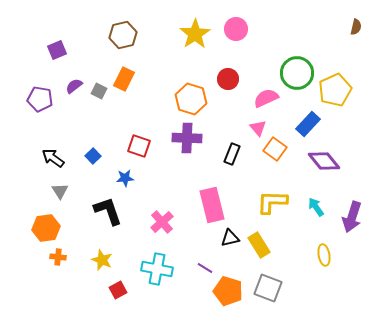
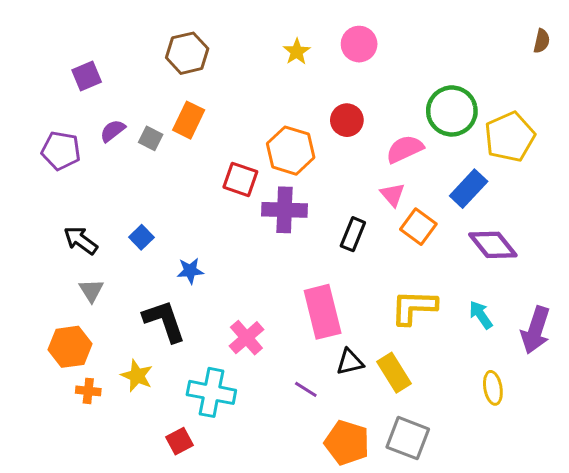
yellow star: (195, 34) -> (297, 52), size x0.6
red square: (139, 146) -> (240, 179), moved
yellow star: (102, 260) -> (137, 376), moved
purple line: (205, 268) -> (306, 389), moved
cyan cross: (157, 269) -> (211, 392), moved

